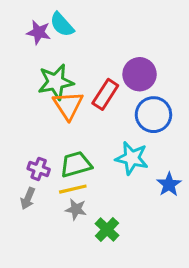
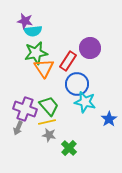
cyan semicircle: (62, 25) -> (33, 31), moved, turned -54
blue circle: (153, 115) -> (77, 84), moved
green trapezoid: (76, 164) -> (49, 106), turned 65
purple cross: (39, 169) -> (25, 109), size x1.6

